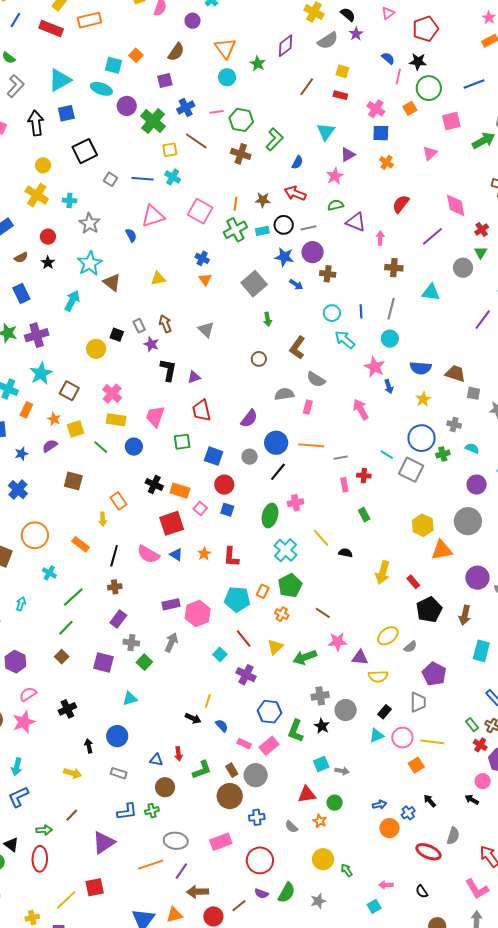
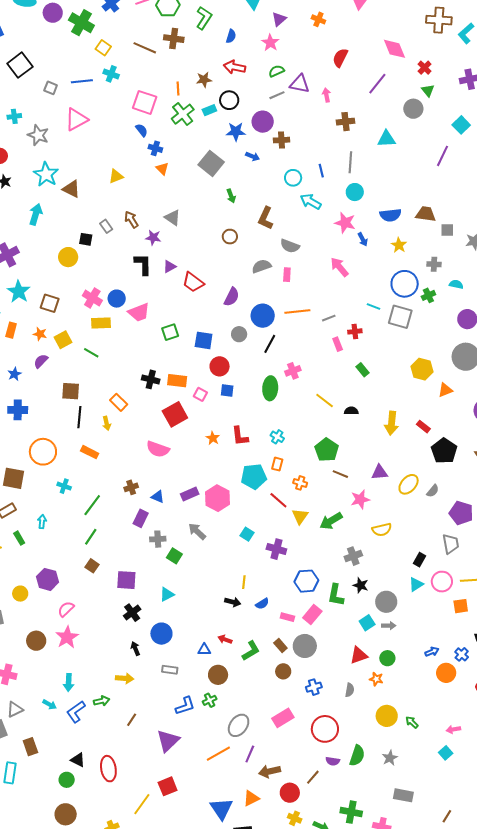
brown line: (196, 141) -> (145, 48), moved
yellow square: (170, 150) -> (103, 48), turned -35
pink triangle: (153, 216) -> (76, 119), moved
gray line: (309, 228) -> (277, 95), moved
blue semicircle: (131, 235) -> (142, 130), moved
purple star: (151, 344) -> (153, 238), moved
red trapezoid: (202, 410) -> (193, 282), moved, turned -30
pink trapezoid: (155, 416) -> (139, 312), turned -120
blue circle: (134, 447) -> (117, 299), moved
blue cross: (18, 490) -> (18, 410), turned -30
cyan cross: (285, 550) -> (277, 437), moved, size x0.6
orange triangle: (442, 550) -> (445, 390), size x0.7
blue triangle: (176, 554) -> (158, 497), moved
black line: (114, 556) -> (79, 417), moved
green pentagon: (290, 585) -> (327, 450), moved
red line: (244, 639) -> (278, 500), moved
gray arrow: (171, 642) -> (197, 531), turned -60
purple triangle: (360, 658) -> (379, 472), moved
purple square: (103, 662) -> (126, 580), moved
yellow semicircle: (378, 676) -> (382, 530), moved
black cross: (67, 709) -> (132, 613), moved
gray circle: (346, 710) -> (386, 602), moved
blue semicircle: (222, 726) -> (262, 604), turned 112
red arrow: (179, 754) -> (225, 639), turned 128
orange square: (416, 765) -> (461, 606), turned 35
brown circle: (230, 796) -> (283, 671), size x0.6
gray semicircle: (291, 827) -> (350, 690), turned -112
green arrow: (44, 830) -> (102, 701), moved
gray ellipse: (176, 841) -> (239, 725), turned -50

